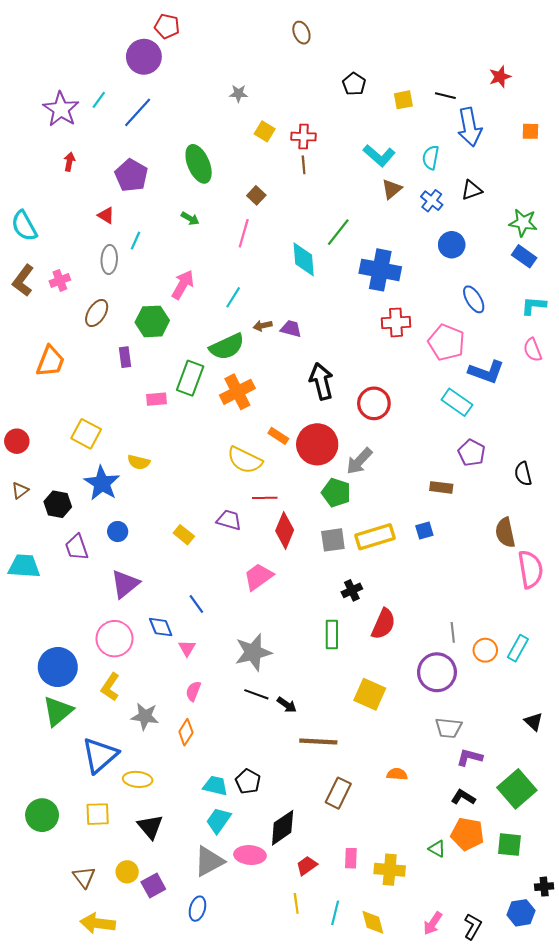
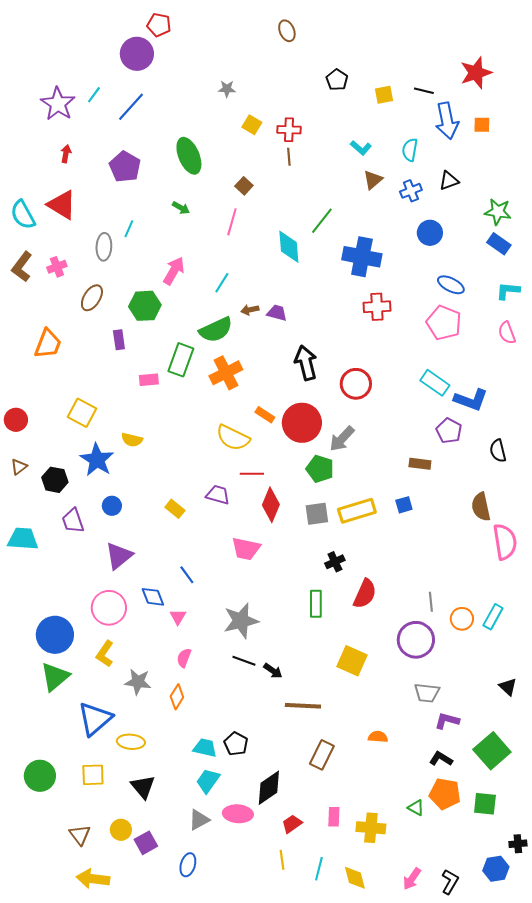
red star: (500, 77) -> (476, 73), size x1.5
orange square: (530, 131) -> (482, 125), moved
cyan L-shape: (379, 155) -> (361, 148), size x0.7
blue cross: (432, 201) -> (411, 191), turned 30
red triangle: (106, 215) -> (62, 205), moved, size x1.8
blue ellipse: (474, 299) -> (451, 285), turned -32
pink pentagon: (446, 342) -> (444, 323), moved
blue L-shape: (486, 372) -> (471, 400), moved
pink trapezoid: (258, 577) -> (246, 549), turned -132
gray triangle: (209, 861) -> (199, 820), size x0.7

